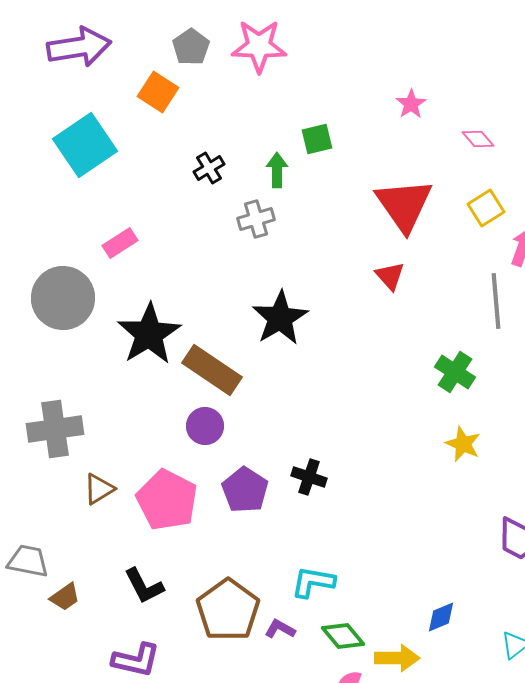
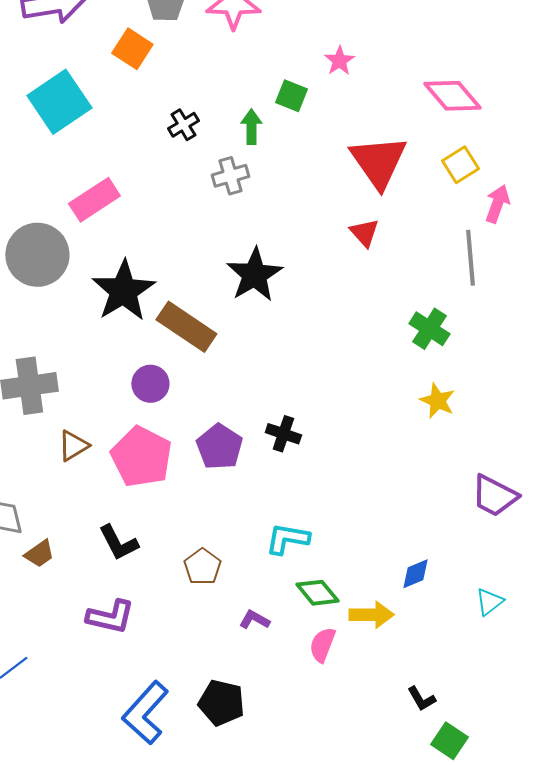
pink star: (411, 104) -> (339, 61), moved
green square: (317, 139) -> (291, 96), turned 36
pink diamond: (478, 139) -> (452, 96), size x1.8
pink rectangle: (120, 243) -> (94, 200), size x1.4
purple circle: (205, 426) -> (150, 384), moved
brown pentagon: (228, 610) -> (202, 567), size x0.6
purple L-shape: (280, 629) -> (254, 620), moved

